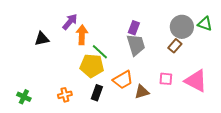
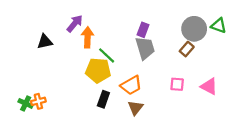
pink triangle: (196, 81) -> (209, 86), size x0.7
brown triangle: (142, 92) -> (135, 108), moved, turned -35
orange cross: (65, 95) -> (38, 101), moved

